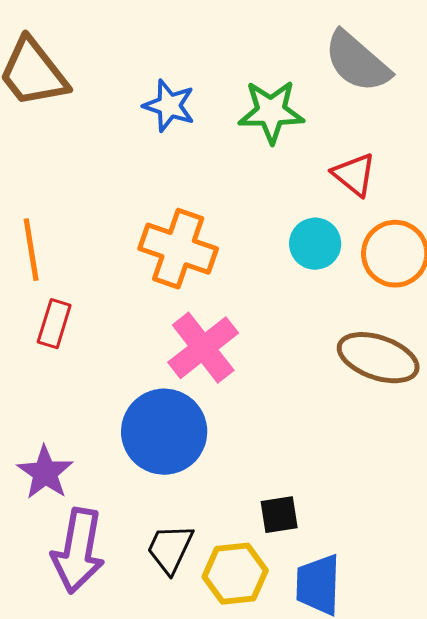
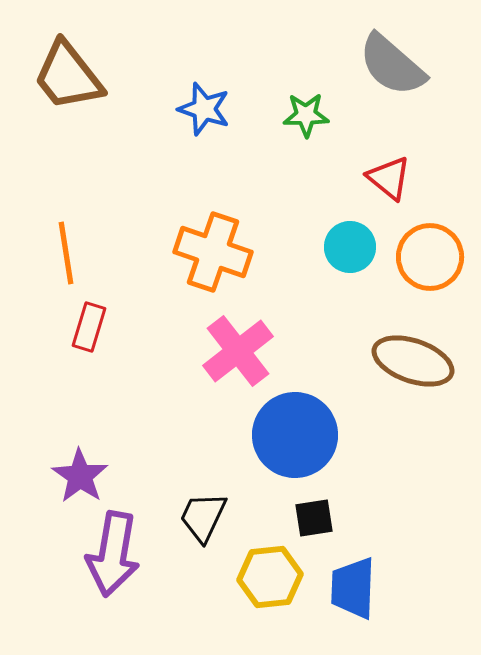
green star: (271, 112) -> (306, 115), size x0.7
blue circle: (164, 432) -> (295, 435), moved
black trapezoid: (170, 549) -> (203, 517), moved

